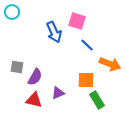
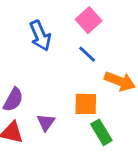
pink square: (77, 21) -> (89, 20), moved, turned 30
purple triangle: (58, 93) -> (46, 122), turned -32

